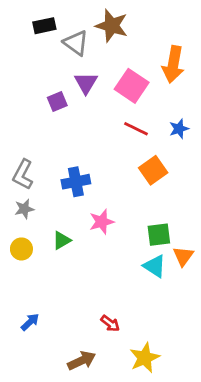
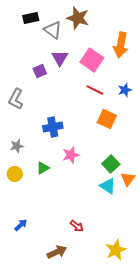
orange square: (153, 170) -> (107, 119), turned -30
gray L-shape: (23, 175) -> (16, 99), moved
green square: (159, 235) -> (111, 164), turned -36
yellow star: (145, 358) -> (116, 250), moved

